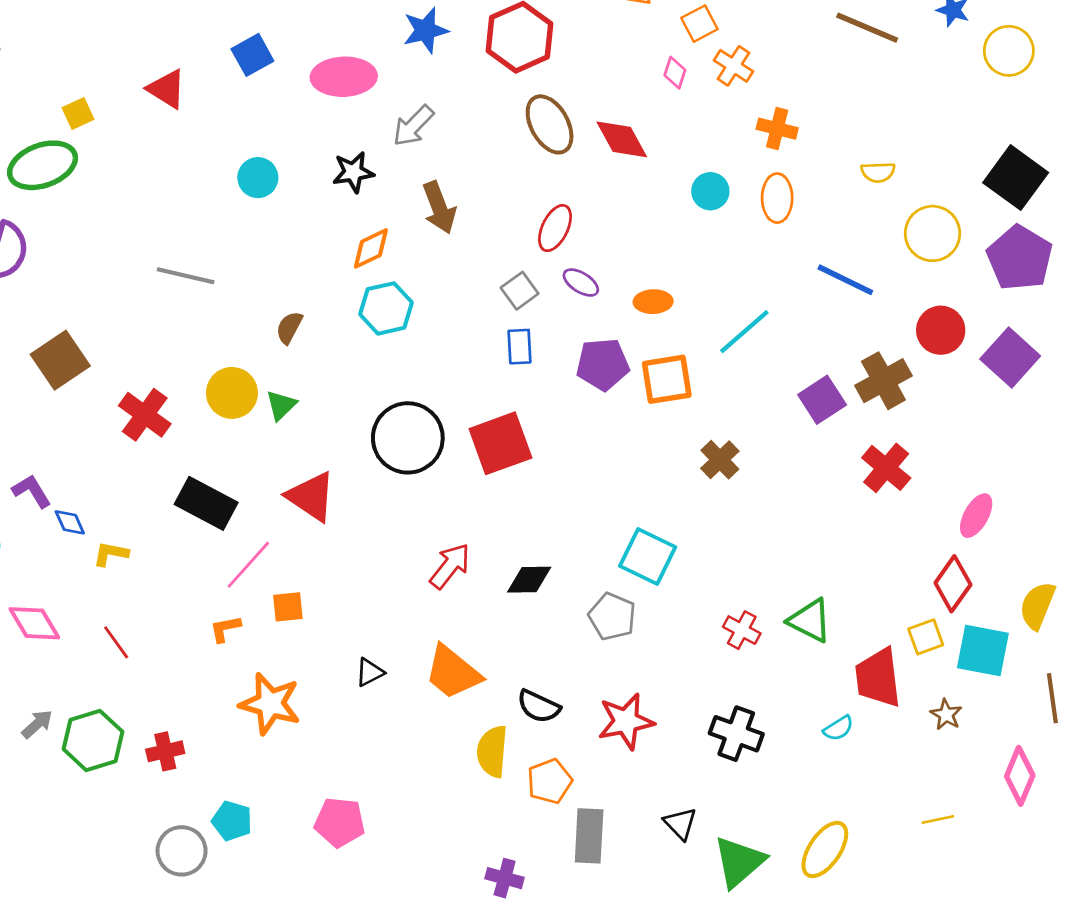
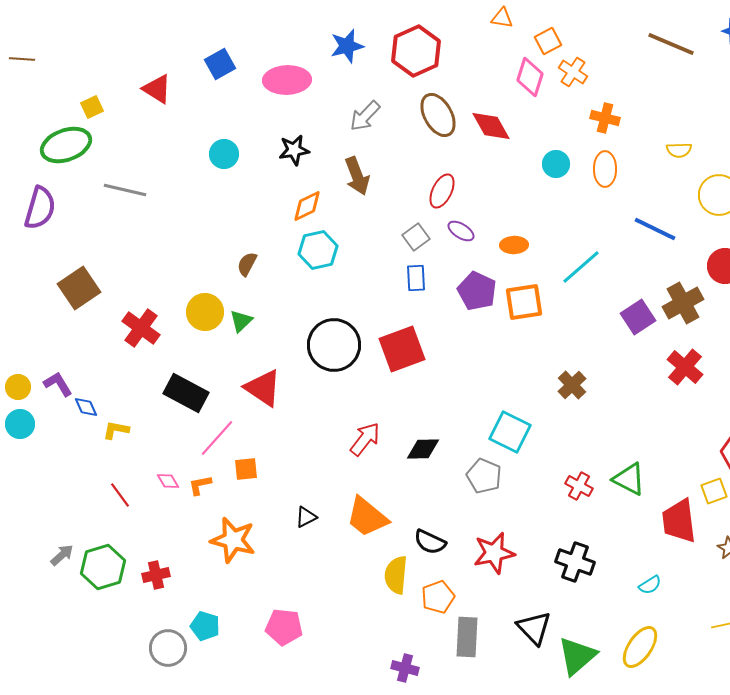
pink diamond: (675, 73) -> (530, 77), size x1.6
gray arrow: (413, 126) -> (365, 116), moved
gray line: (186, 276) -> (125, 190), moved
purple pentagon: (603, 364) -> (477, 291), turned 30
brown cross: (720, 460) -> (572, 385), moved
pink diamond: (34, 623) -> (168, 481), moved, size x0.6
cyan semicircle: (838, 728) -> (650, 585), moved
black triangle: (680, 824) -> (534, 628), size x1.4

